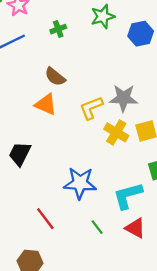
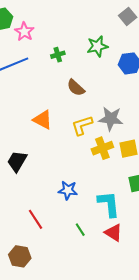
brown semicircle: (55, 77) -> (76, 88), moved
yellow cross: (116, 132) -> (102, 148), turned 35
blue star: (80, 183) -> (68, 190), size x0.7
cyan L-shape: (128, 196) -> (109, 204), turned 96

